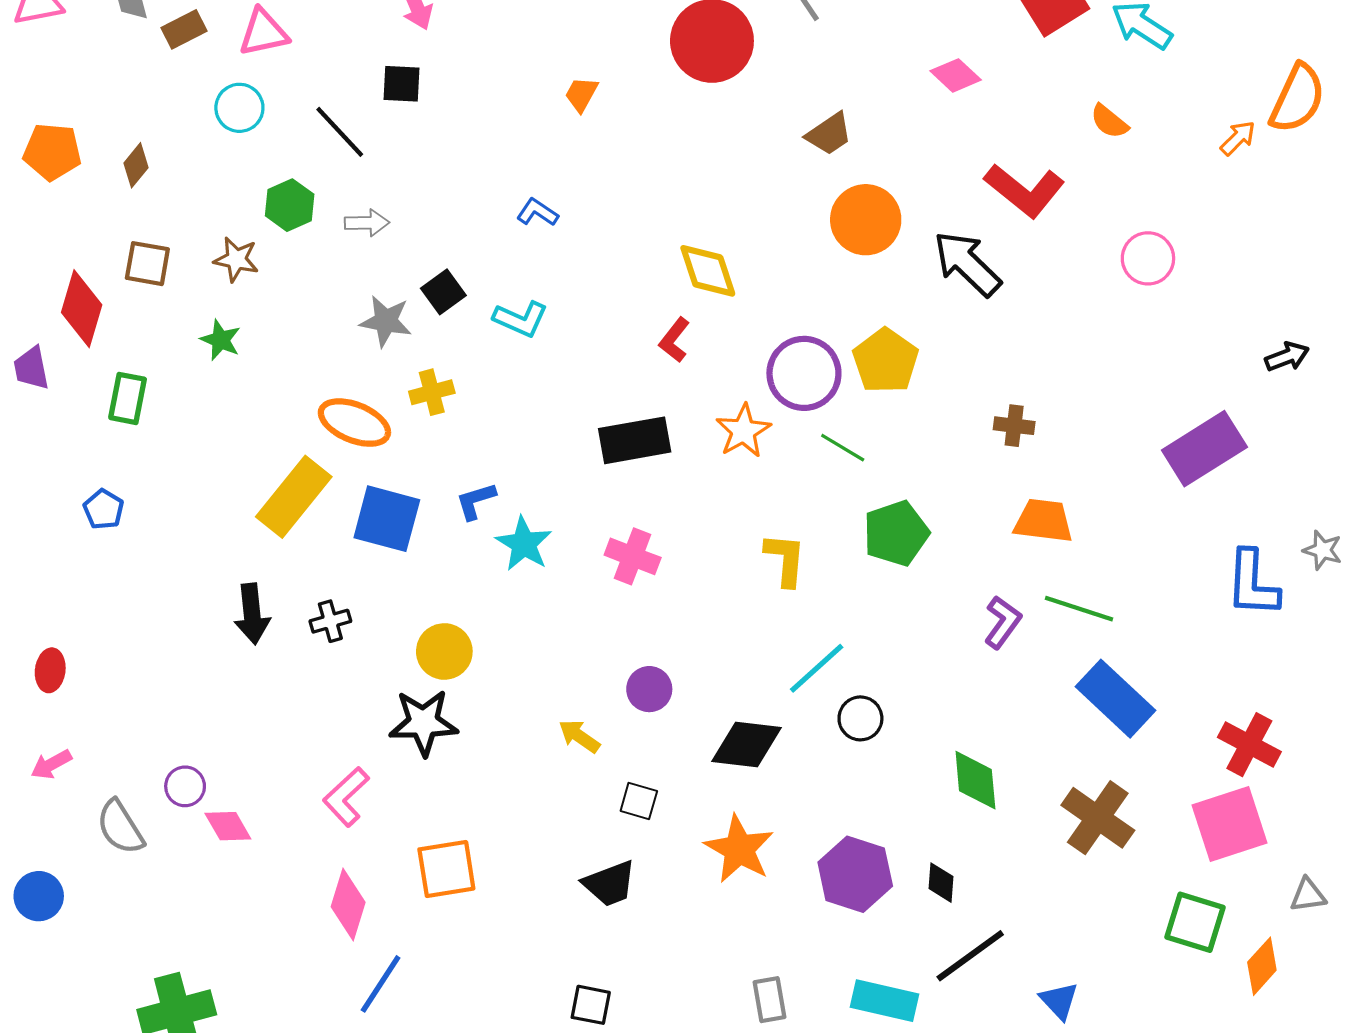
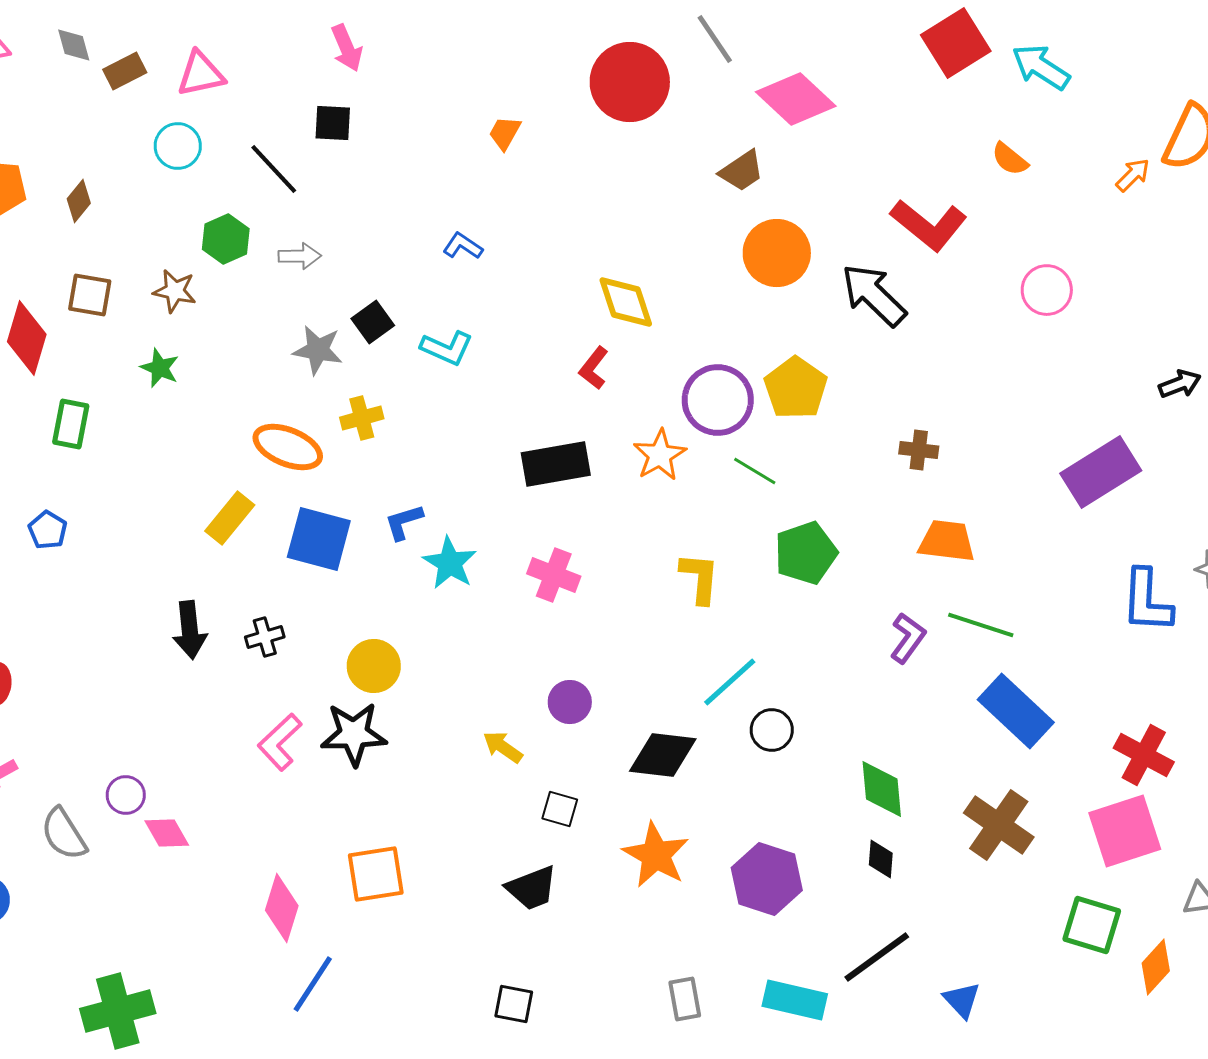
pink diamond: (956, 75) -> (796, 99), moved, size x1.6
yellow rectangle: (294, 497) -> (230, 518), size x0.7
pink L-shape: (346, 797) -> (280, 742), moved
black diamond: (941, 883) -> (881, 859), moved

